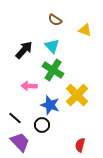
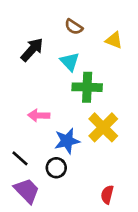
black arrow: (24, 50) -> (32, 50), moved
green cross: (53, 70) -> (87, 87), moved, turned -30
blue star: (50, 105) -> (67, 141), turned -30

